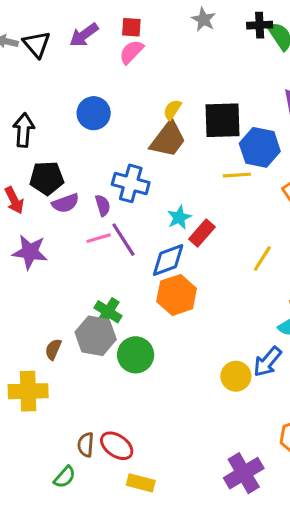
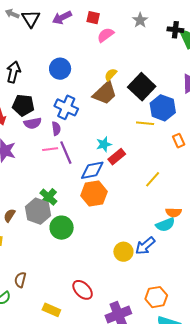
pink semicircle: (131, 52) -> (106, 35), moved
black square: (222, 120) -> (142, 87), turned 36
blue cross: (131, 183) -> (66, 107), moved
red ellipse: (117, 446) -> (83, 290), moved

